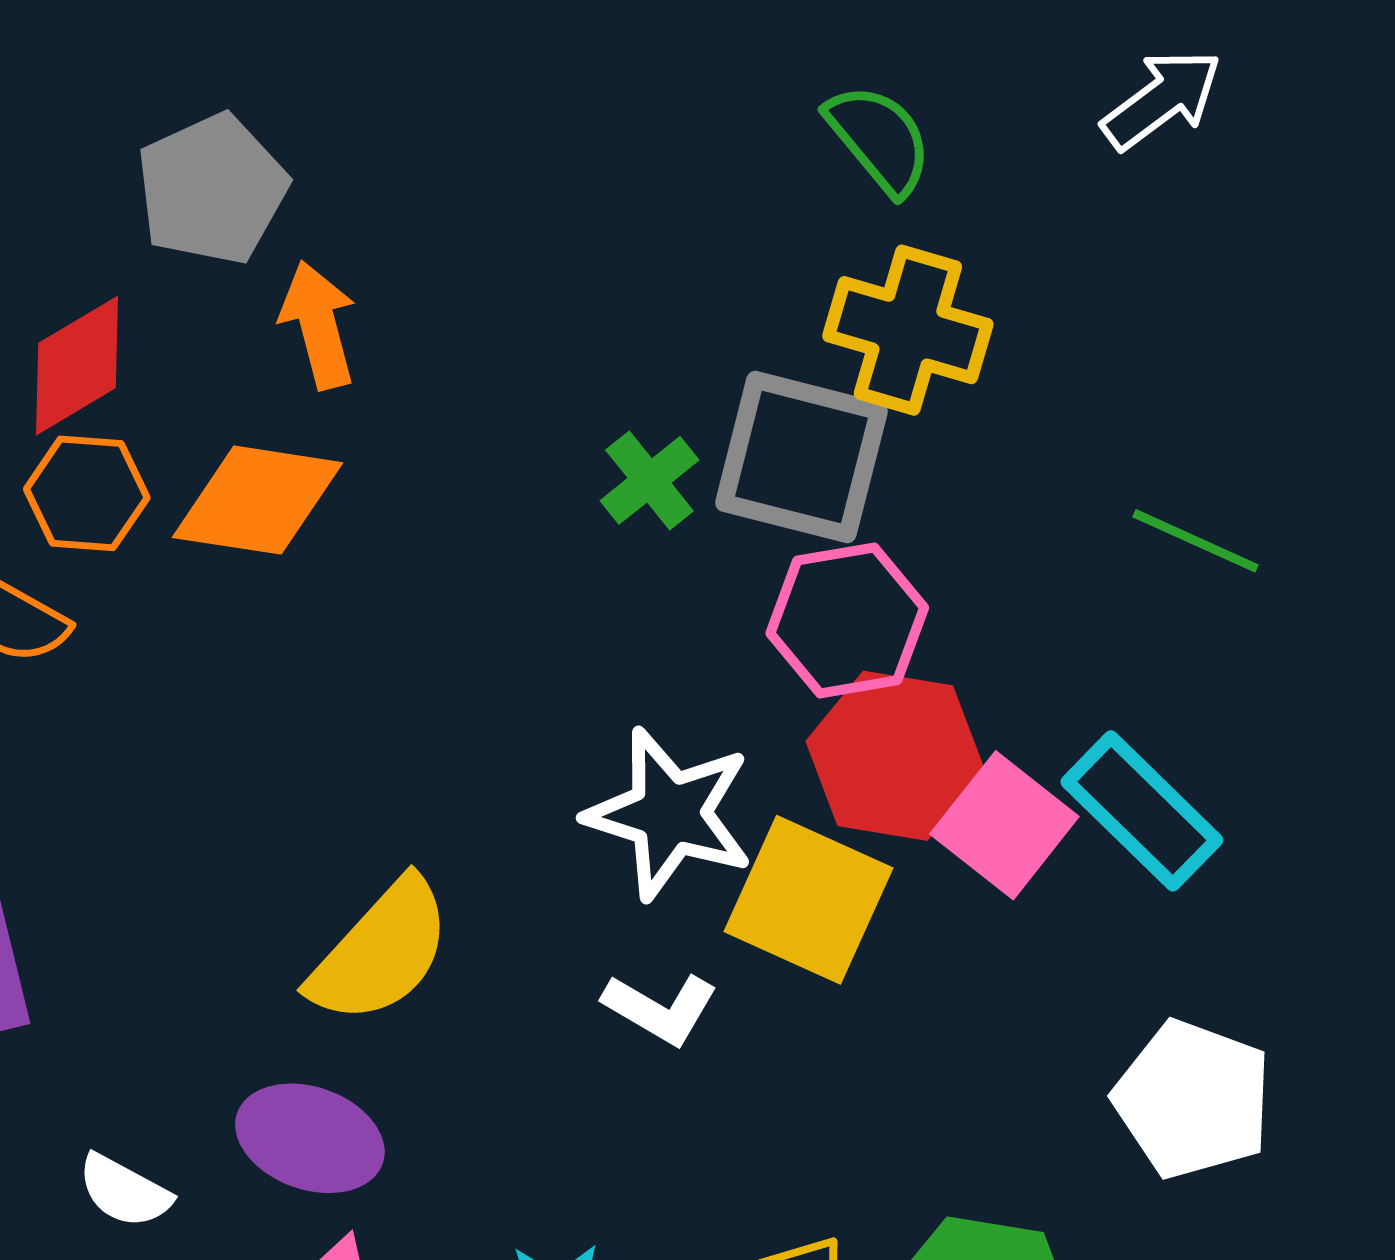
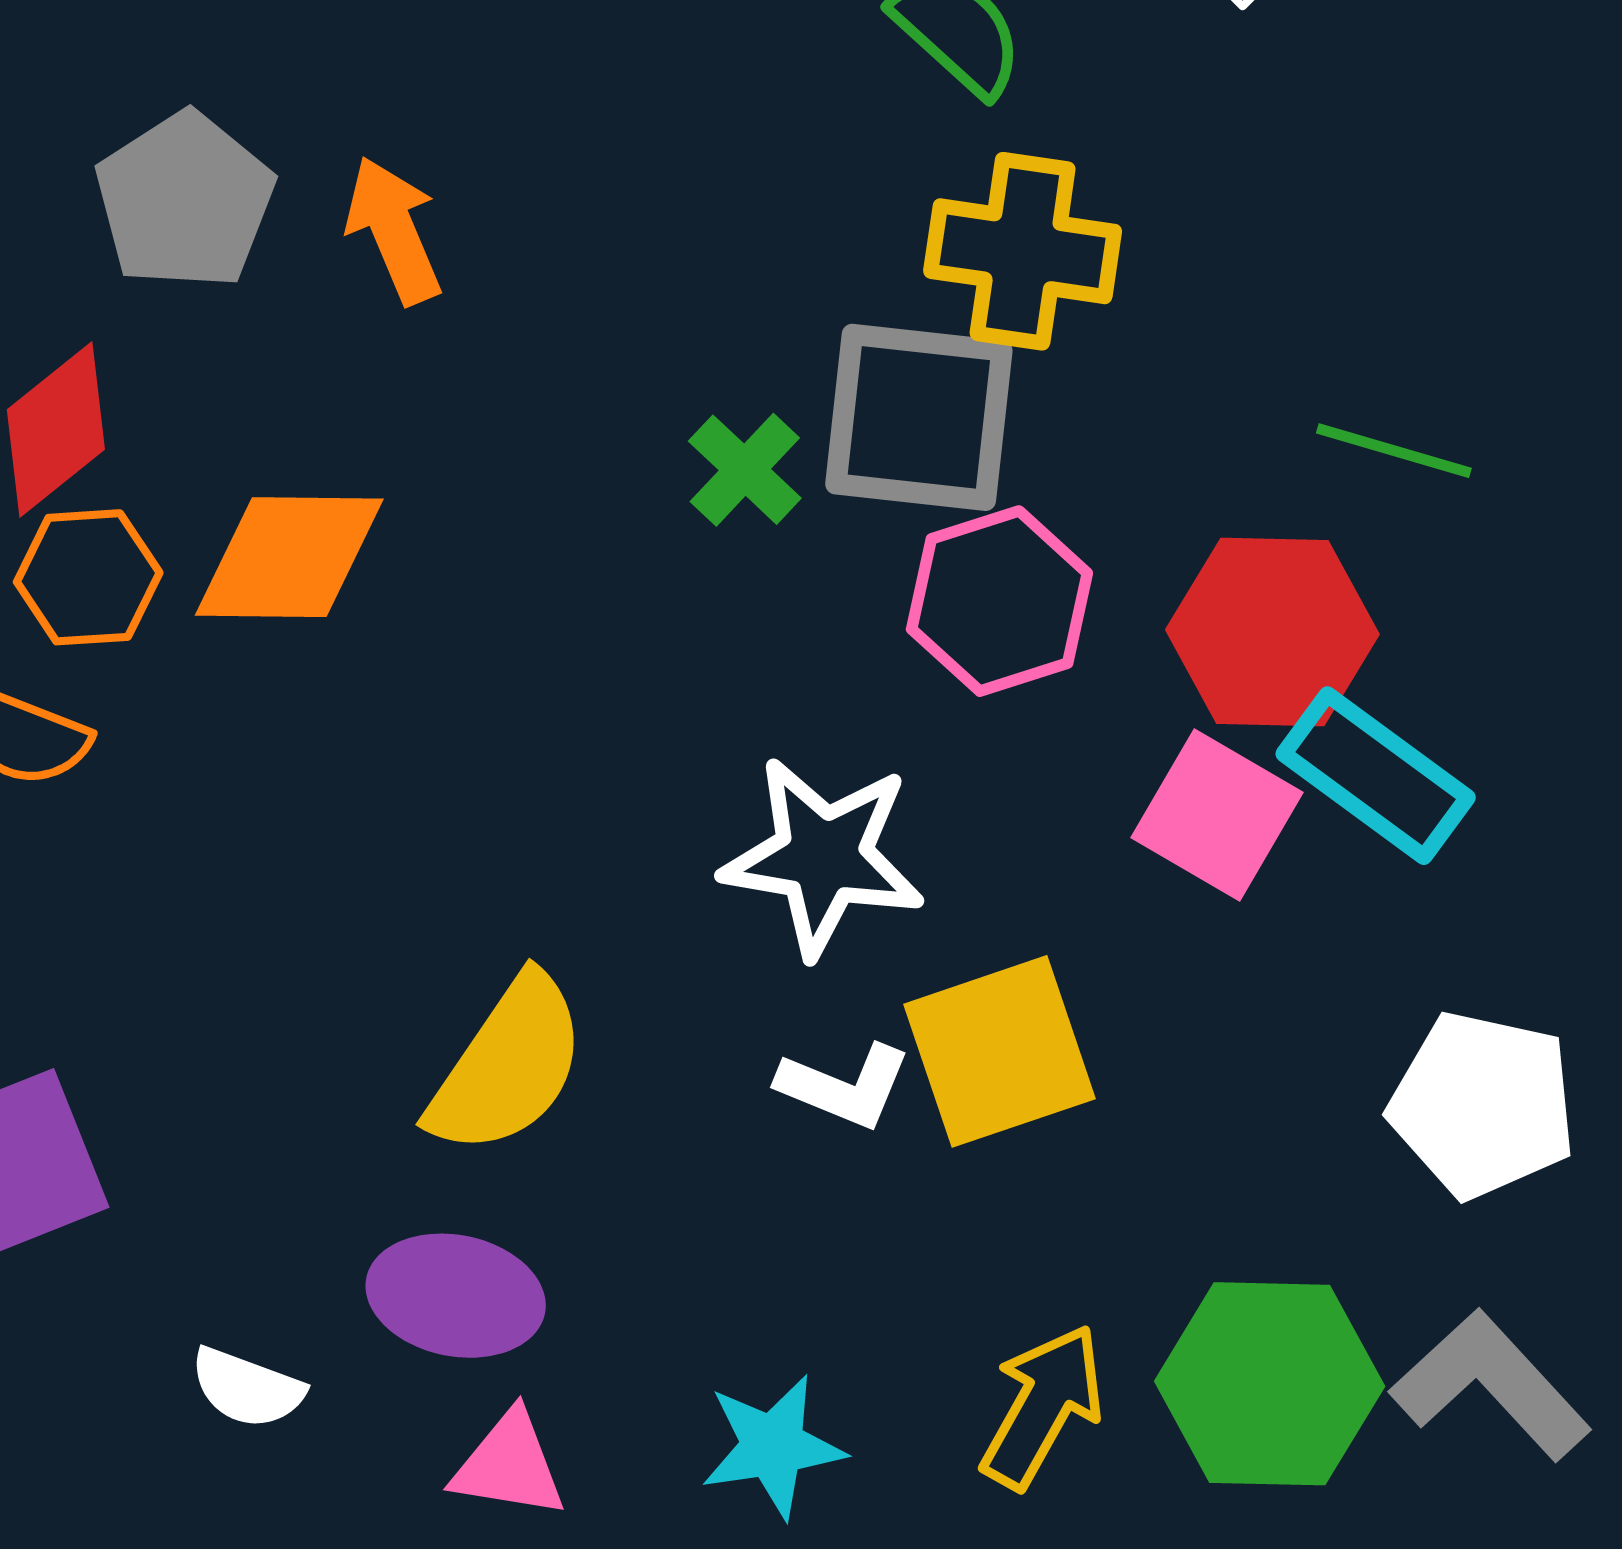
orange arrow: (318, 325) -> (394, 230), moved
red hexagon: (895, 756) -> (1272, 632), moved
yellow square: (809, 900) -> (999, 1051), moved, turned -35

